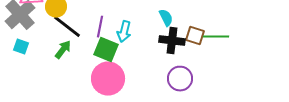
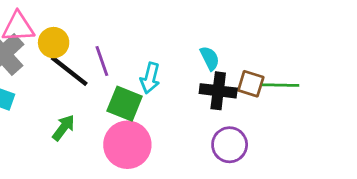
purple line: (100, 27) -> (102, 61), moved, turned -30
green arrow: (63, 50) -> (64, 128), moved

